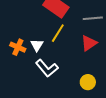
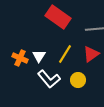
yellow line: (58, 33) -> (65, 54), moved
yellow circle: (88, 82) -> (78, 80), moved

